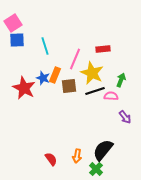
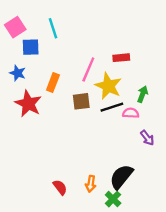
blue square: (17, 40) -> (31, 47), moved
cyan line: (45, 46) -> (53, 28), moved
orange rectangle: (55, 75) -> (53, 82), moved
blue star: (43, 78) -> (18, 73), moved

